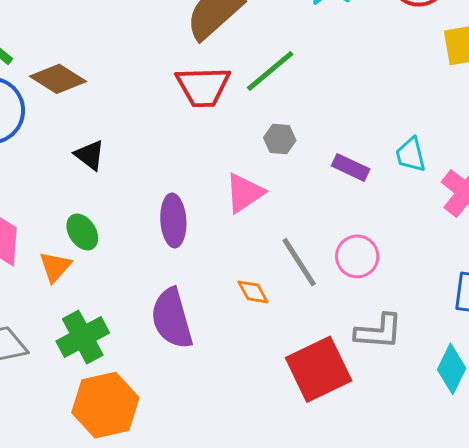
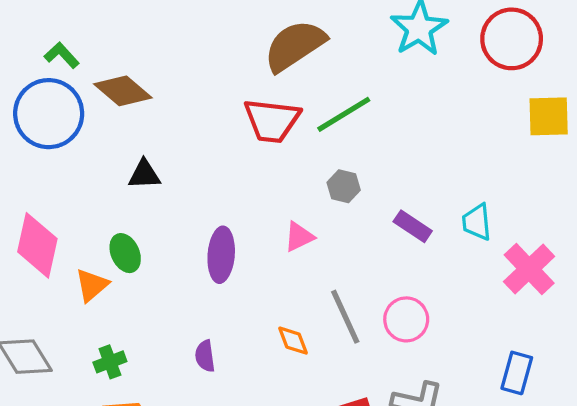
black triangle: (90, 155) -> (144, 174), turned -48
pink triangle: (244, 193) -> (299, 237), size x0.7
purple semicircle: (172, 318) -> (205, 356), size x0.5
green cross: (83, 337) -> (110, 362), size x0.6

